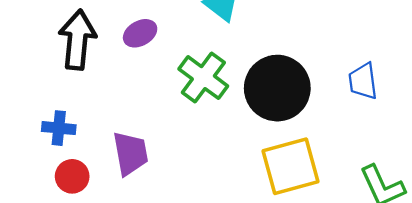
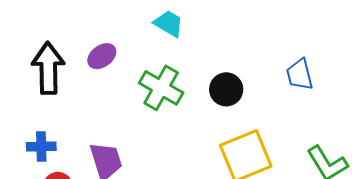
black circle: (277, 88) -> (226, 89), size x0.6

